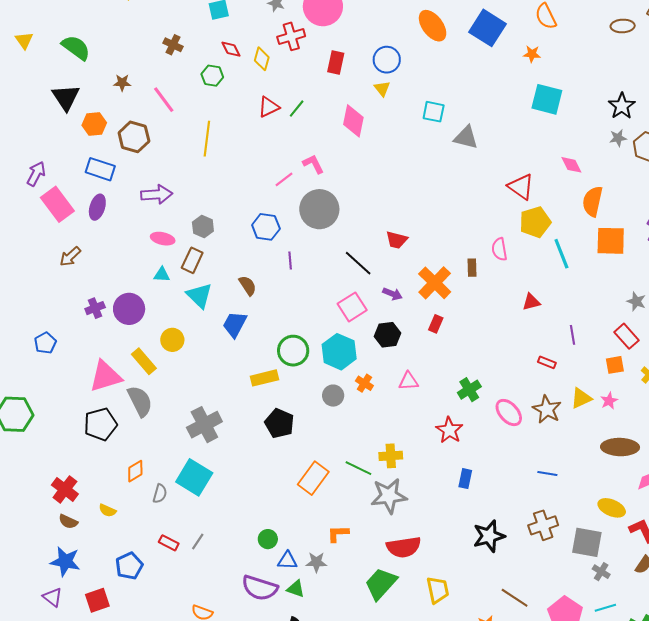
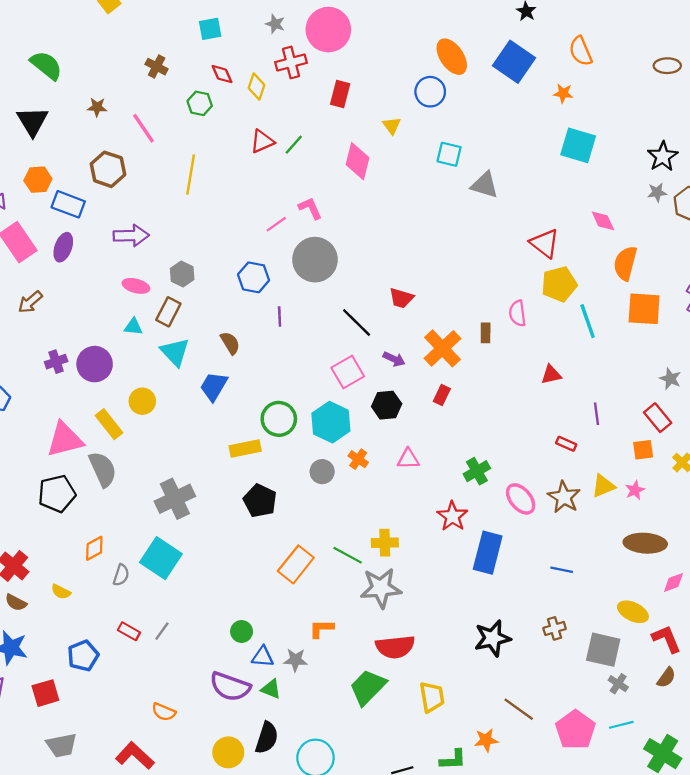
blue circle: (387, 60) -> (430, 92), moved
orange hexagon: (94, 124) -> (38, 180), moved
blue rectangle: (465, 479) -> (488, 553), moved, size x1.8
brown cross: (543, 525) -> (555, 628), size x0.7

